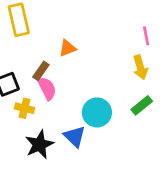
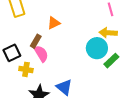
yellow arrow: (140, 67) -> (108, 33), turned 114
cyan circle: (97, 112) -> (97, 48), moved

